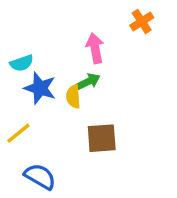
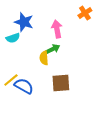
blue star: (40, 88) -> (24, 22), moved
blue semicircle: (40, 177) -> (24, 86), moved

